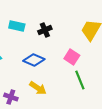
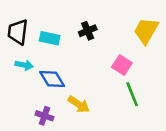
cyan rectangle: (17, 26) -> (50, 38), moved
blue diamond: (34, 60) -> (52, 79), moved, turned 35

